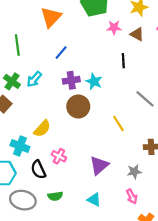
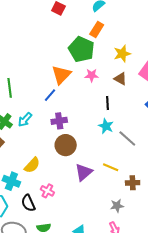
orange triangle: (51, 17) -> (61, 75), moved
pink star: (114, 28) -> (92, 75), moved
cyan star: (94, 81) -> (106, 126), moved
yellow line: (118, 123) -> (111, 167), moved, turned -35
purple triangle: (99, 165) -> (84, 172), moved

